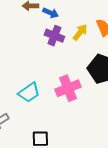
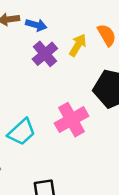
purple cross: (54, 36) -> (45, 54), turned 36

